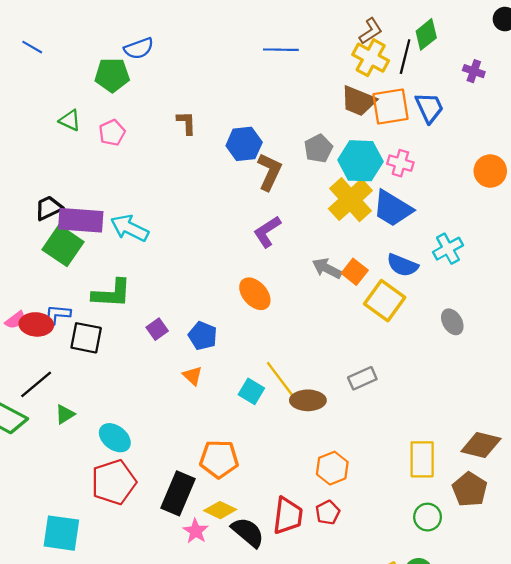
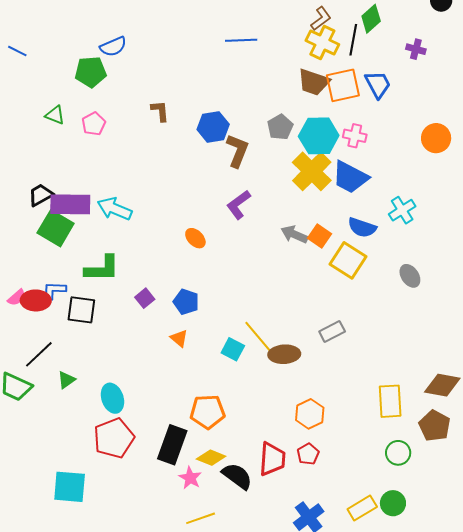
orange ellipse: (255, 294) -> (195, 238), moved, size x0.7
cyan ellipse: (115, 438) -> (112, 398), turned 36

